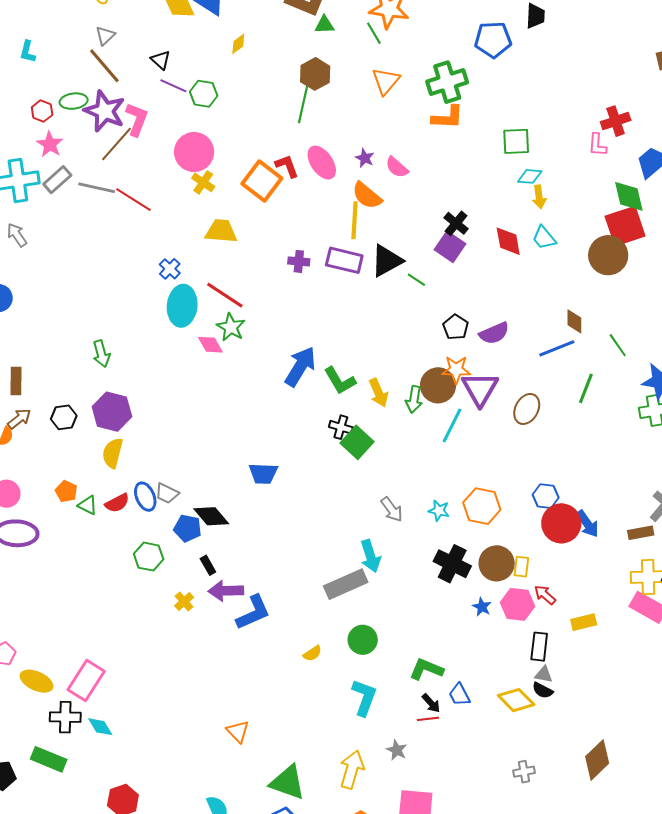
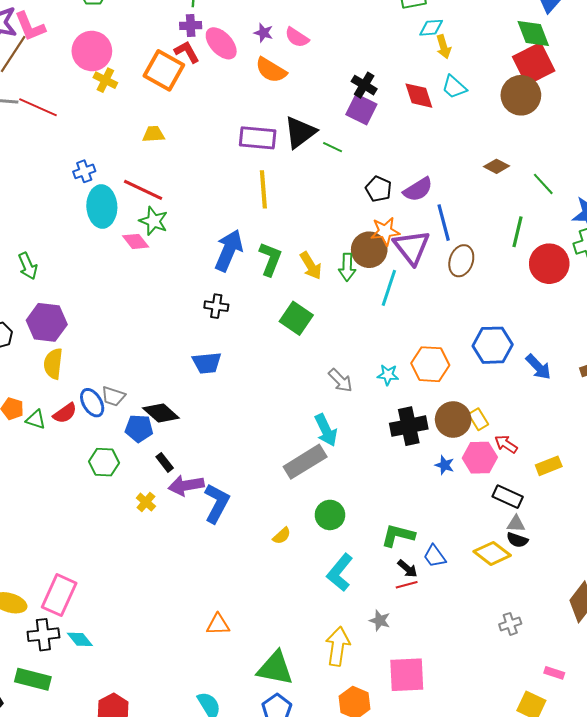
pink L-shape: (137, 119) -> (30, 26), turned 144
yellow line: (355, 220) -> (263, 189), moved
yellow trapezoid: (221, 231) -> (154, 134), moved, size x0.7
purple cross: (299, 261) -> (191, 26), moved
blue cross: (170, 269) -> (84, 171), turned 35
brown diamond: (574, 321) -> (497, 166), turned -55
blue line: (557, 348) -> (444, 223), moved, turned -75
green L-shape: (340, 381) -> (270, 259), turned -120
black cross: (341, 427) -> (216, 306), moved
blue hexagon: (546, 496) -> (493, 345), size x1.5
red circle: (561, 523) -> (549, 264), moved
black cross: (452, 564) -> (409, 426), turned -30
yellow rectangle: (521, 567) -> (478, 419), turned -30
blue L-shape: (253, 612) -> (217, 503), turned -30
black rectangle: (539, 647) -> (508, 497), turned -64
cyan L-shape: (364, 697) -> (340, 572), turned -153
orange triangle: (238, 731) -> (218, 624), turned -40

